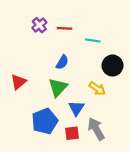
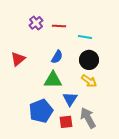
black circle: (113, 66) -> (89, 60), moved
red triangle: (19, 82) -> (18, 59), moved
green triangle: (58, 87) -> (53, 80), turned 48

